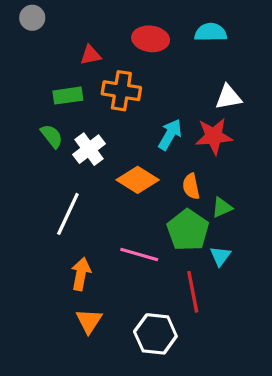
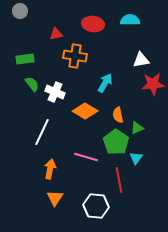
green rectangle: (68, 96) -> (25, 59), moved
red star: (214, 136) -> (153, 84), moved
white cross: (89, 149) -> (55, 92), turned -30

